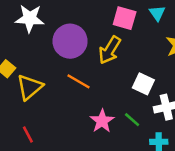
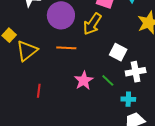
orange line: (79, 81) -> (66, 48), turned -30
red line: (28, 134) -> (39, 91), moved, turned 32

